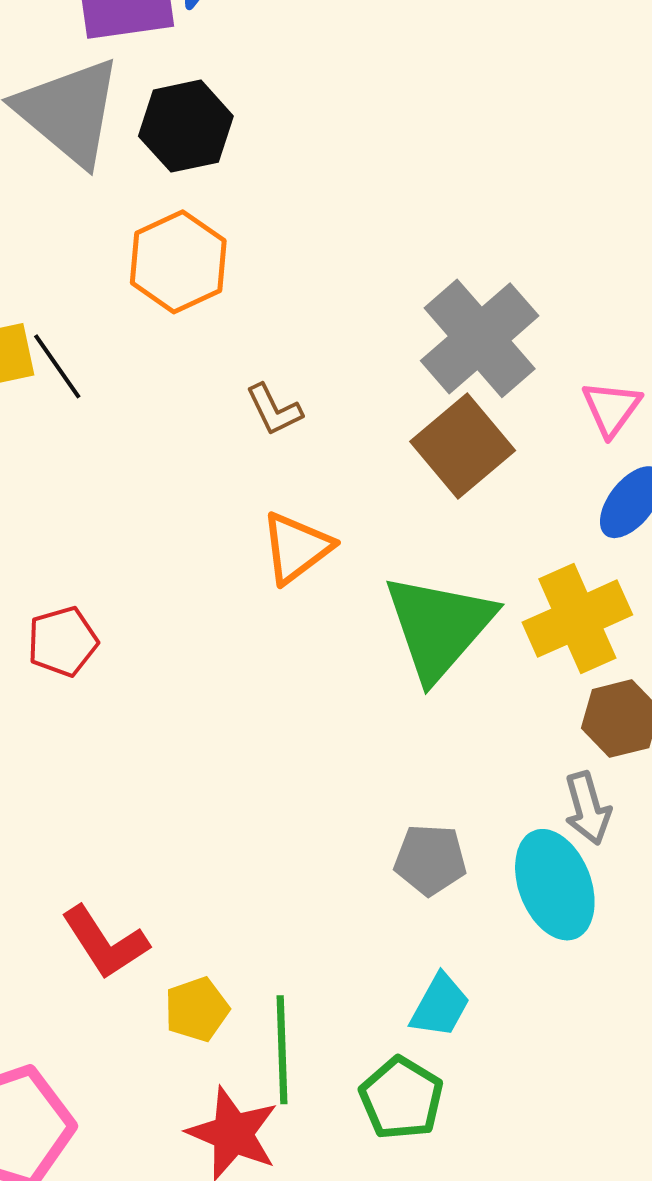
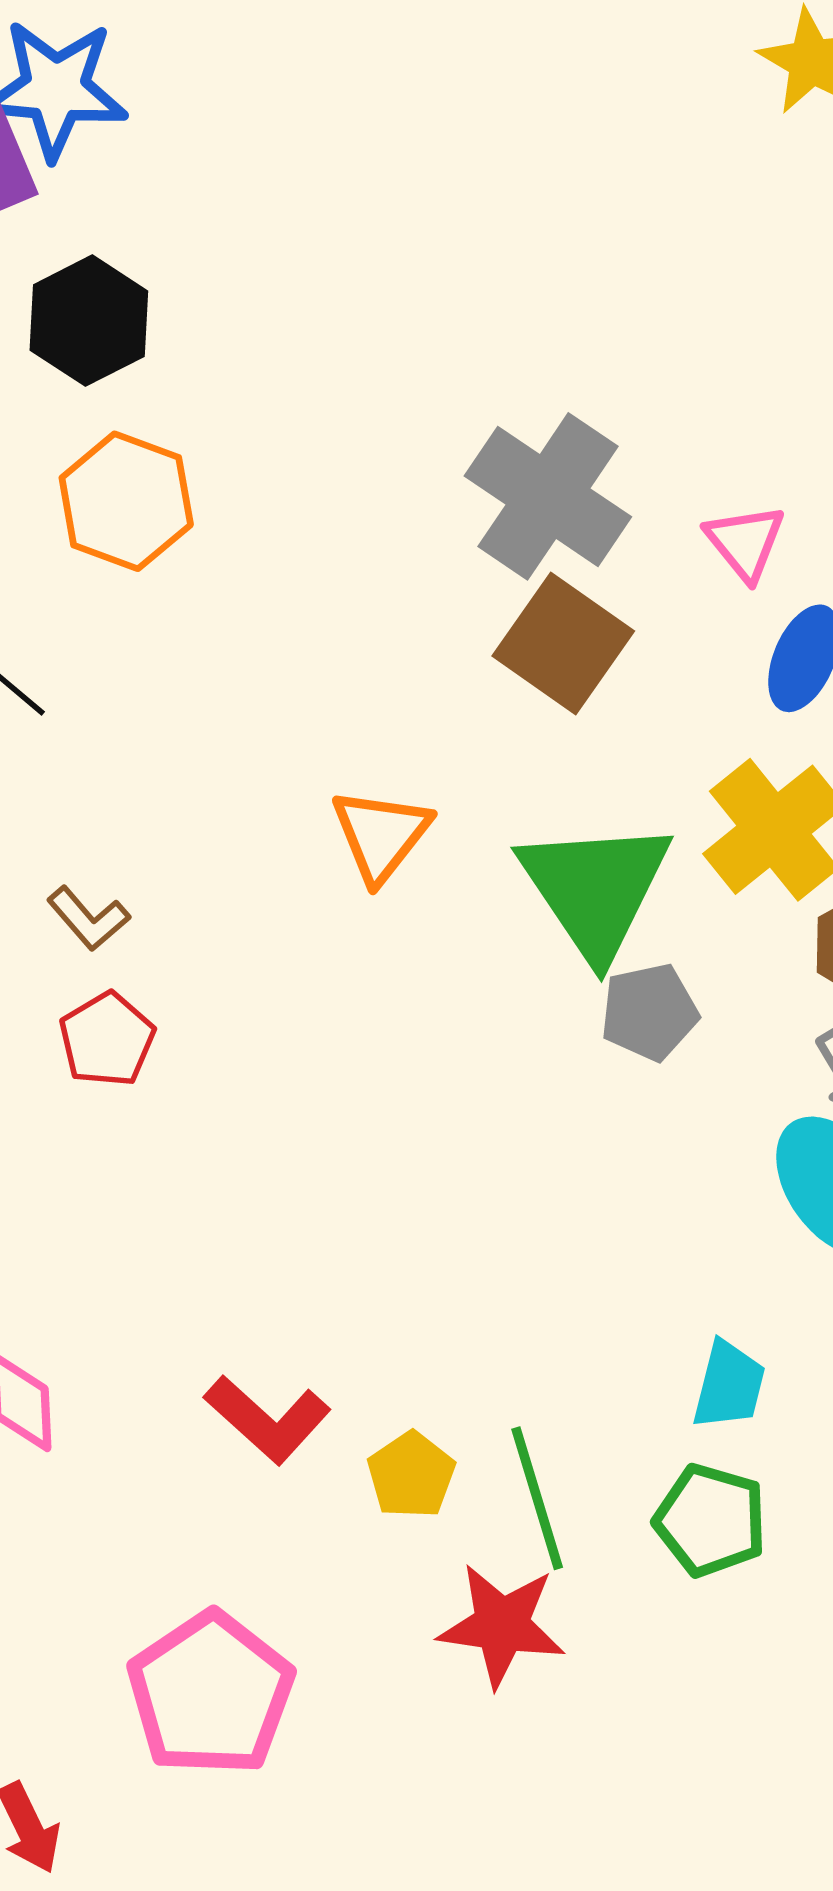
brown L-shape: (274, 410) -> (88, 919), moved
gray pentagon: (430, 860) -> (649, 1012), moved

